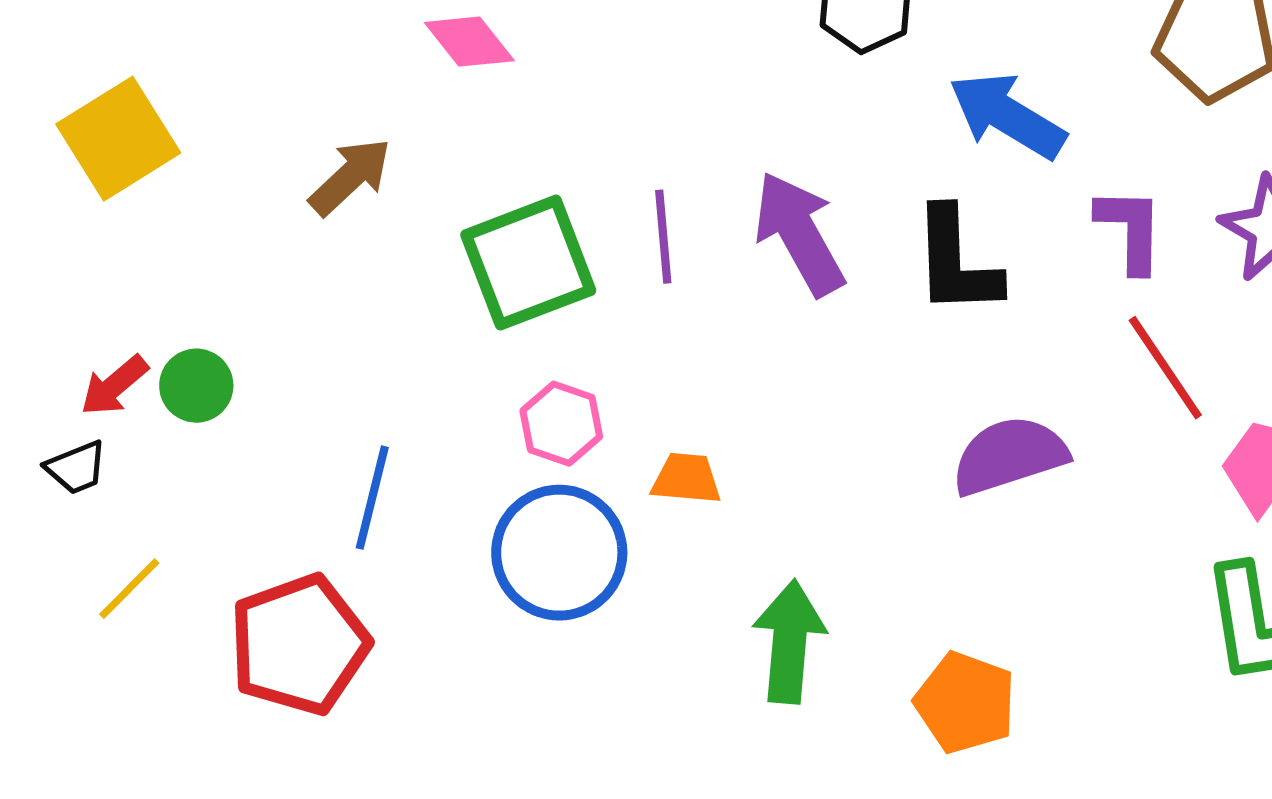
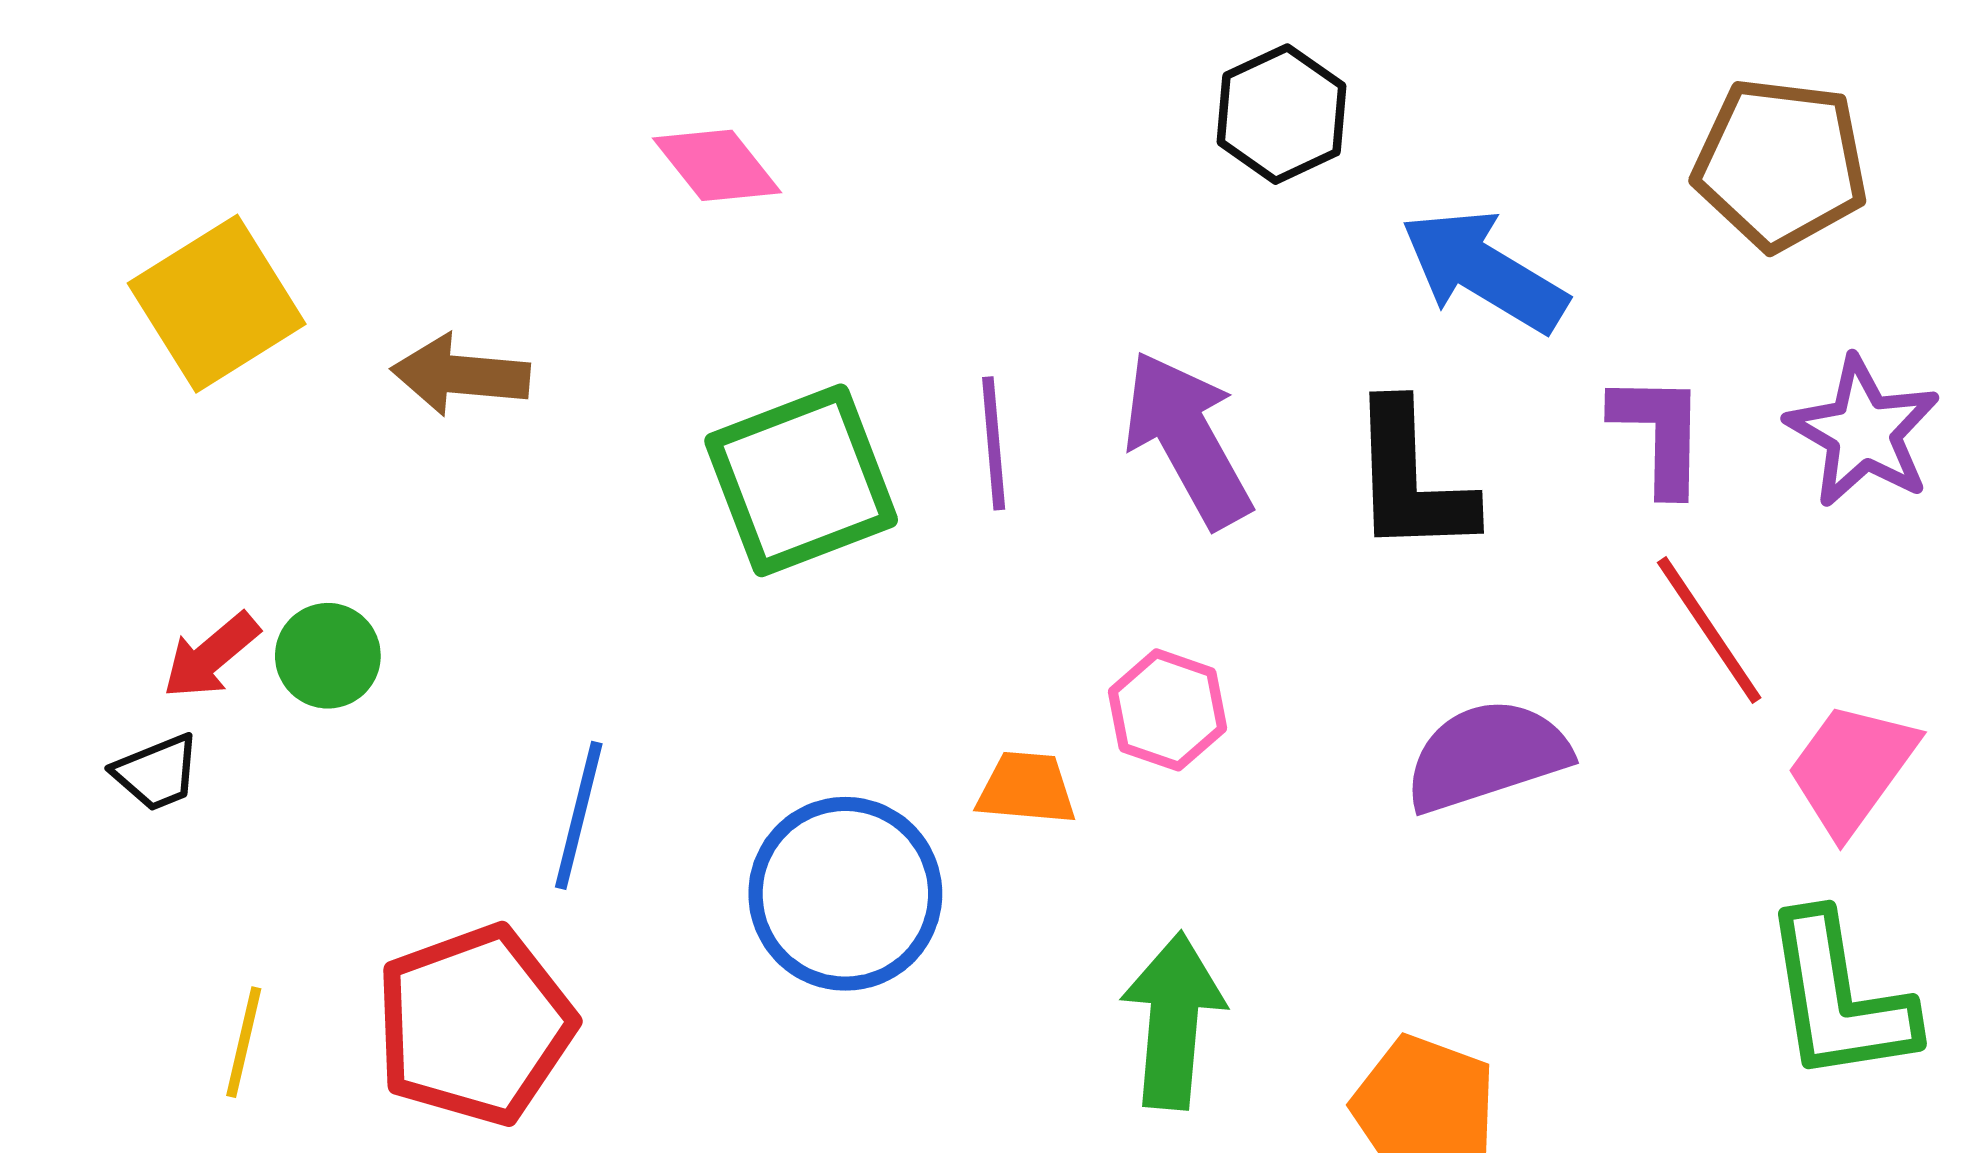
brown arrow: (350, 177) -> (460, 375), moved, turned -132
pink hexagon: (561, 424) -> (1167, 710), moved
yellow line: (129, 589) -> (244, 1042), moved, turned -32

